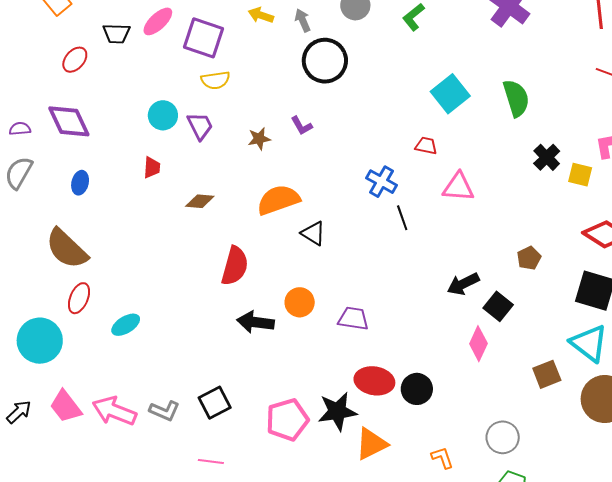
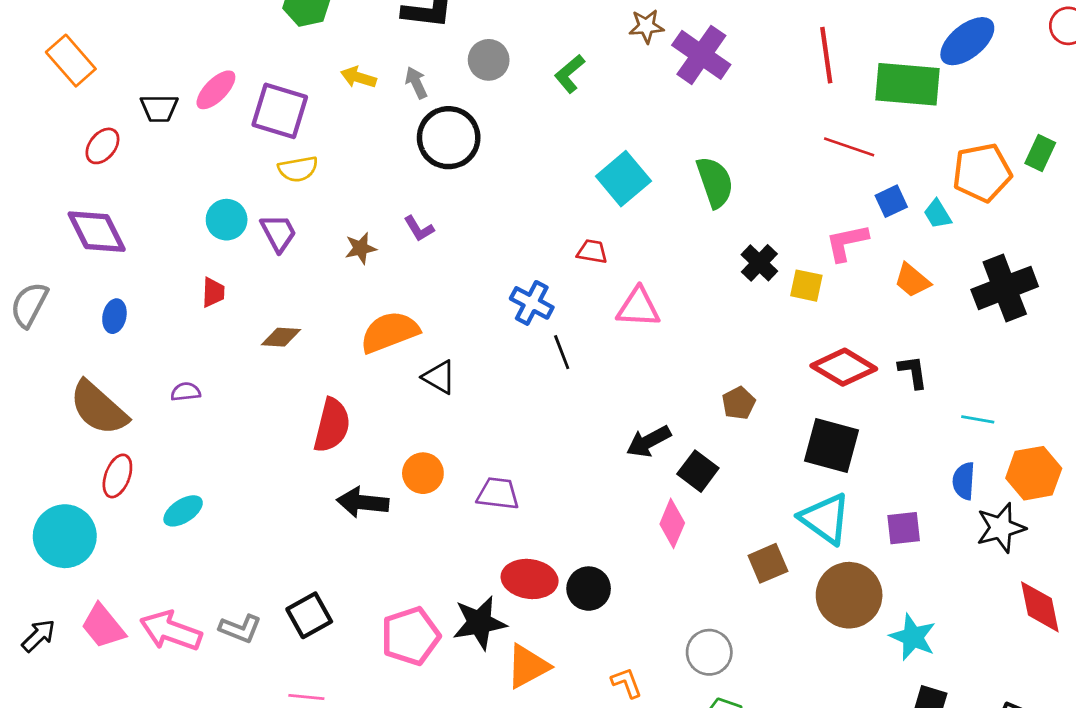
purple semicircle: (20, 129) -> (186, 392), moved

